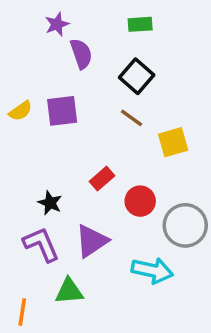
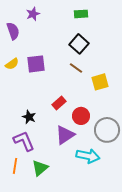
purple semicircle: (81, 54) -> (13, 31), moved
purple triangle: (92, 241) -> (65, 135), moved
green triangle: (69, 291) -> (40, 168), turned -36
orange line: (22, 312) -> (15, 166), moved

